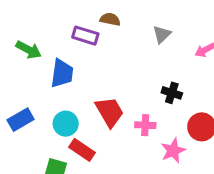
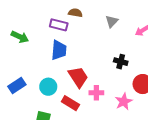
blue trapezoid: (62, 73) -> (59, 50), moved
pink cross: (145, 125) -> (96, 93), moved
red rectangle: (82, 150) -> (70, 103), moved

